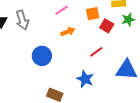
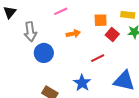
pink line: (62, 10) -> (61, 11), moved
gray arrow: (22, 20) -> (30, 32), moved

